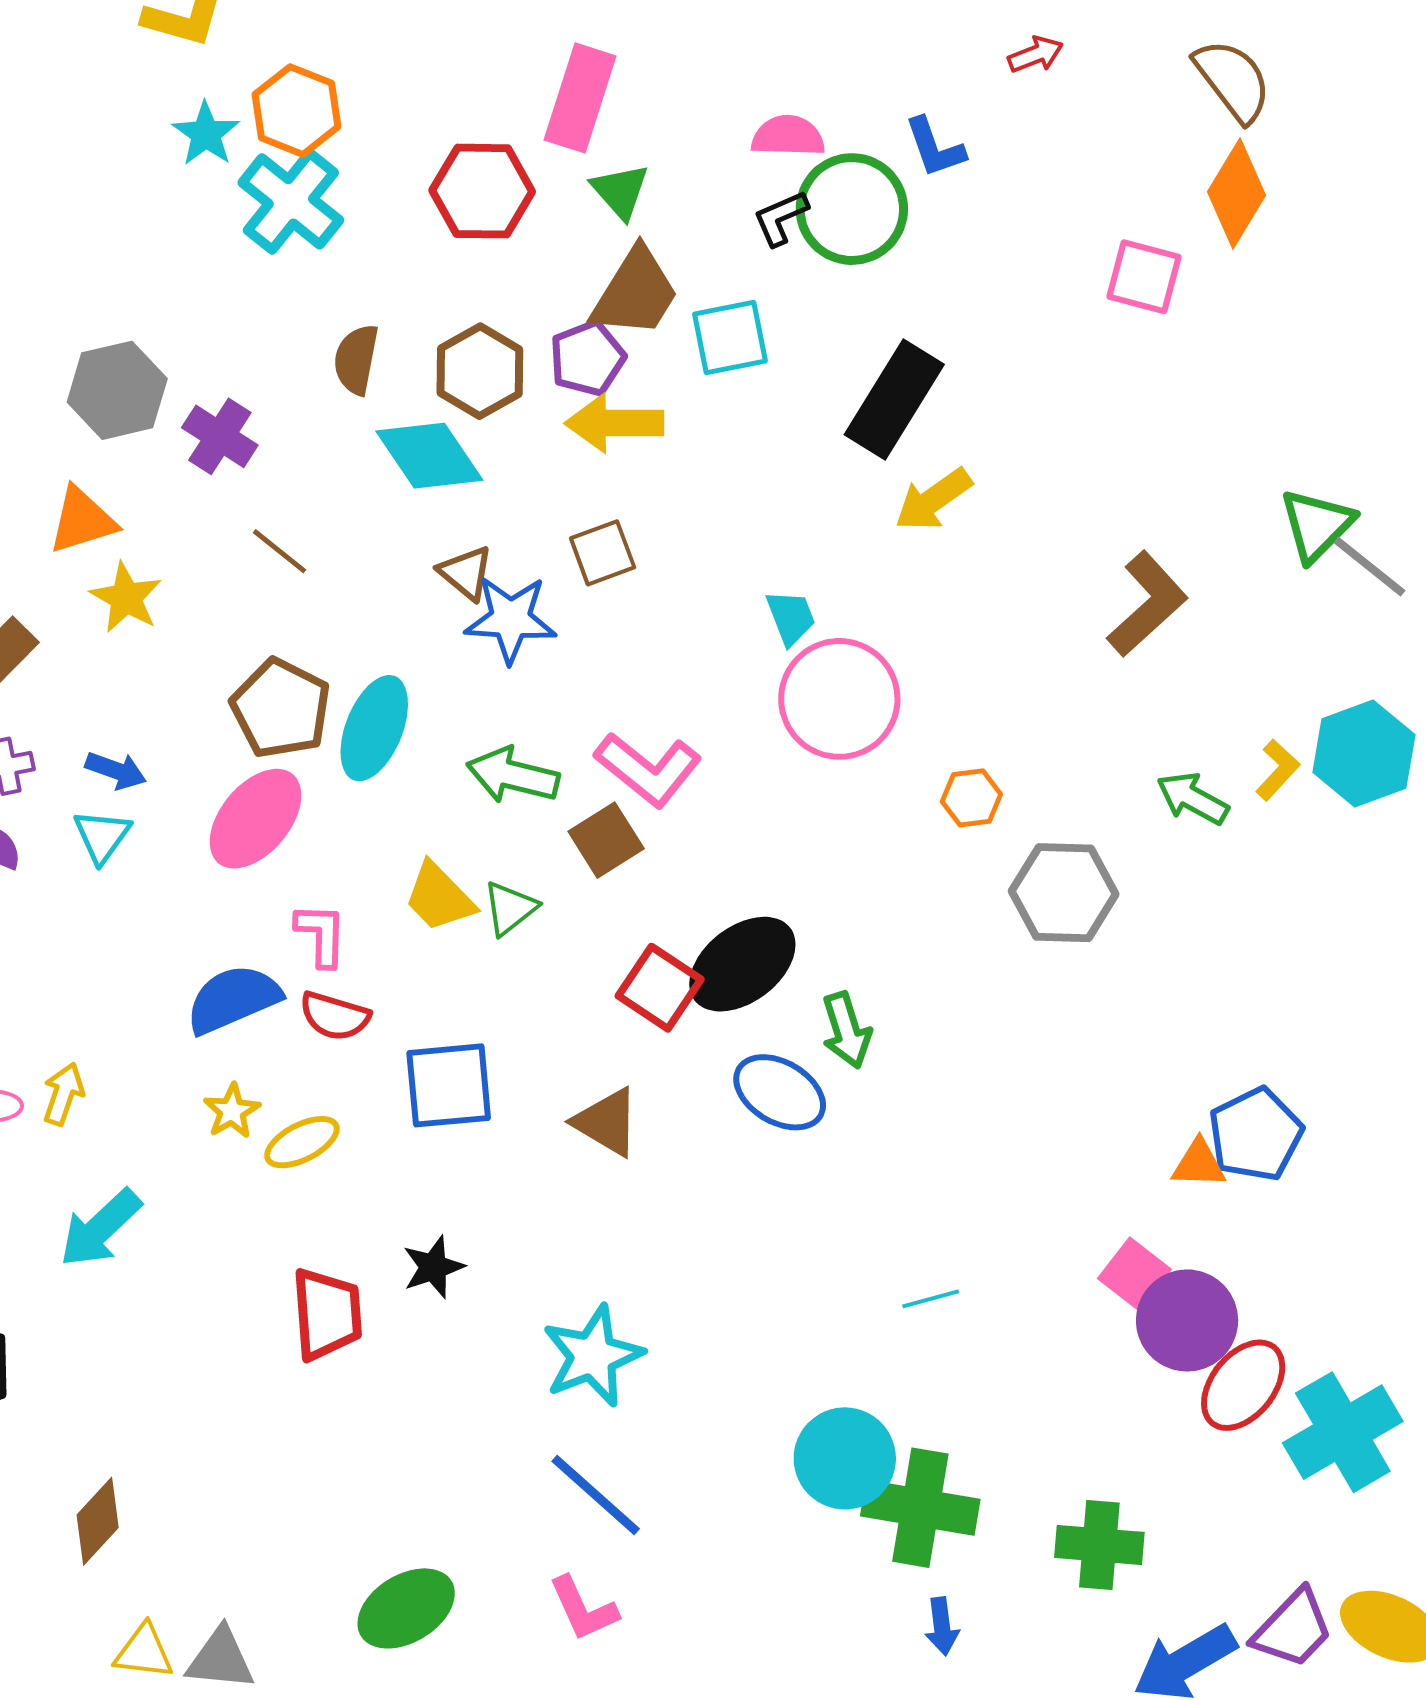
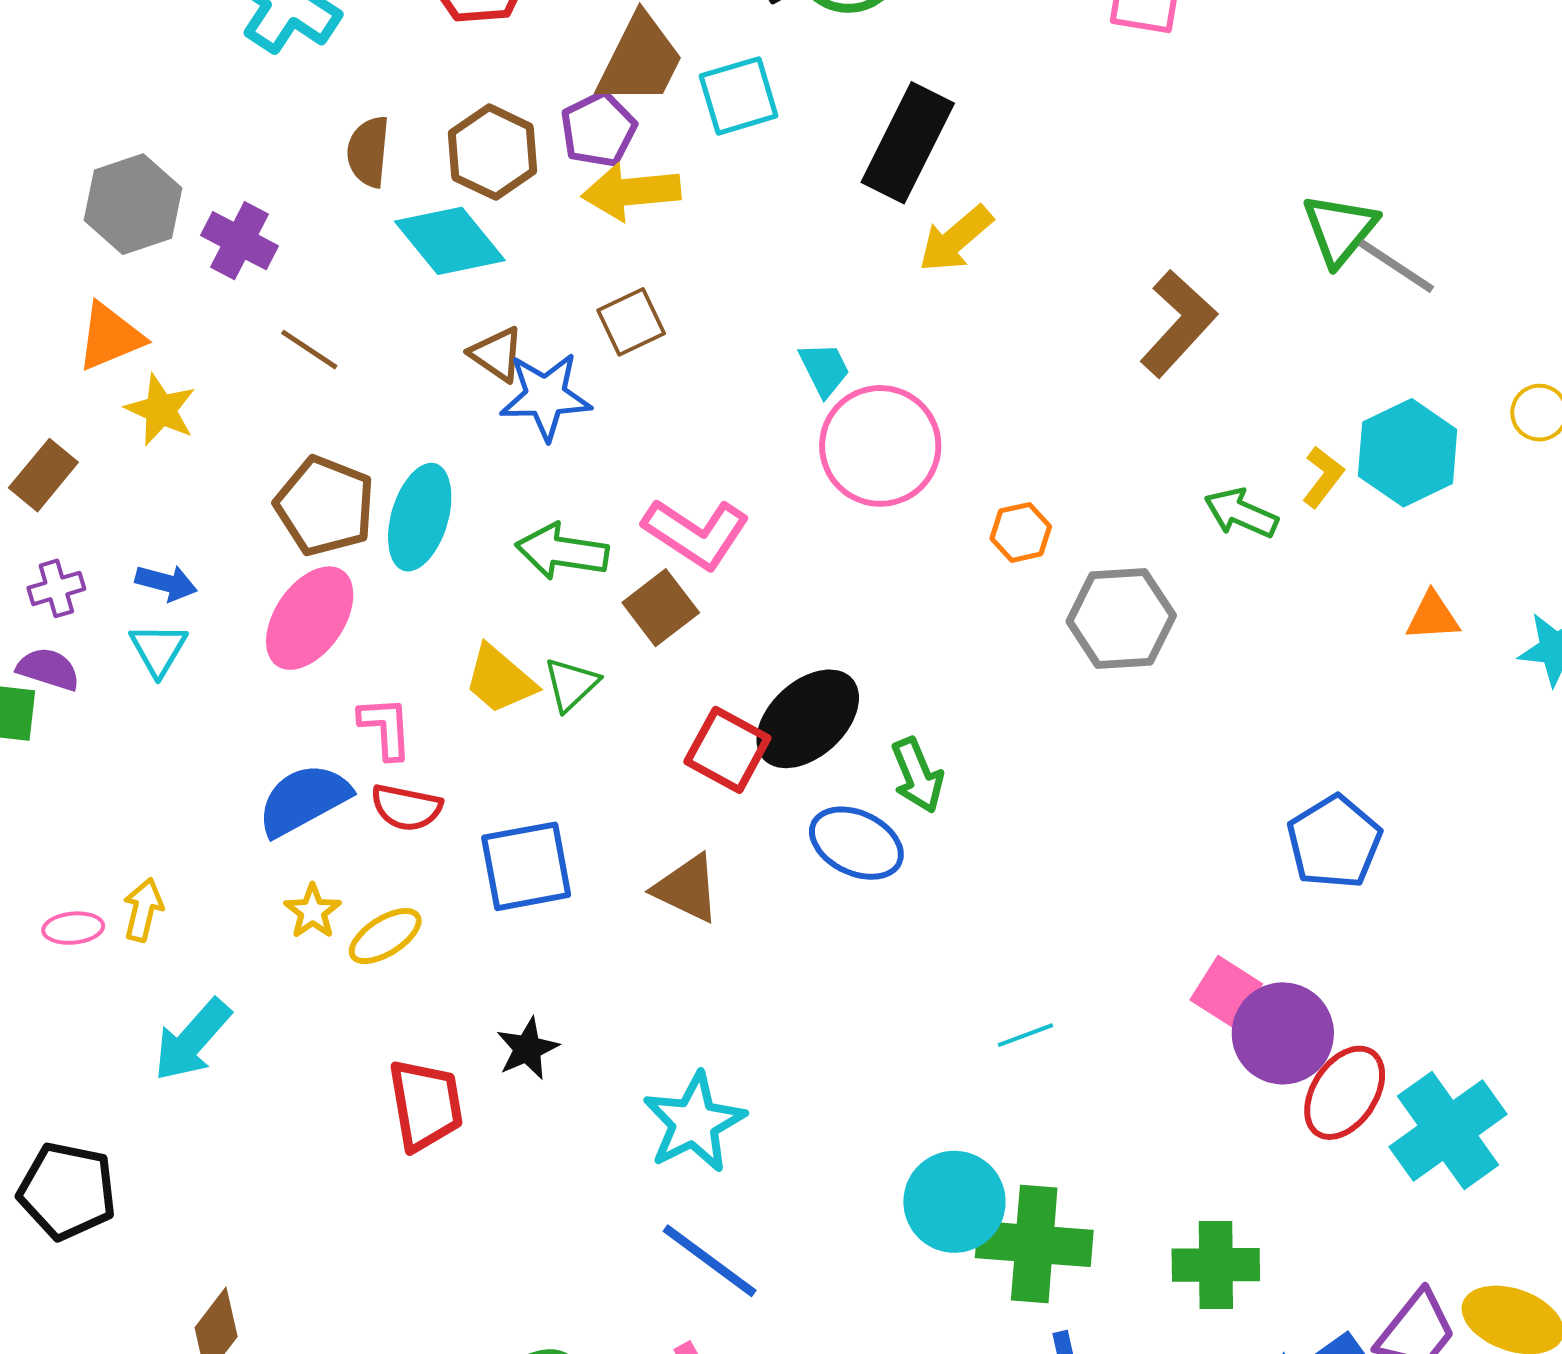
orange triangle: (1199, 1164) -> (1433, 617), moved

